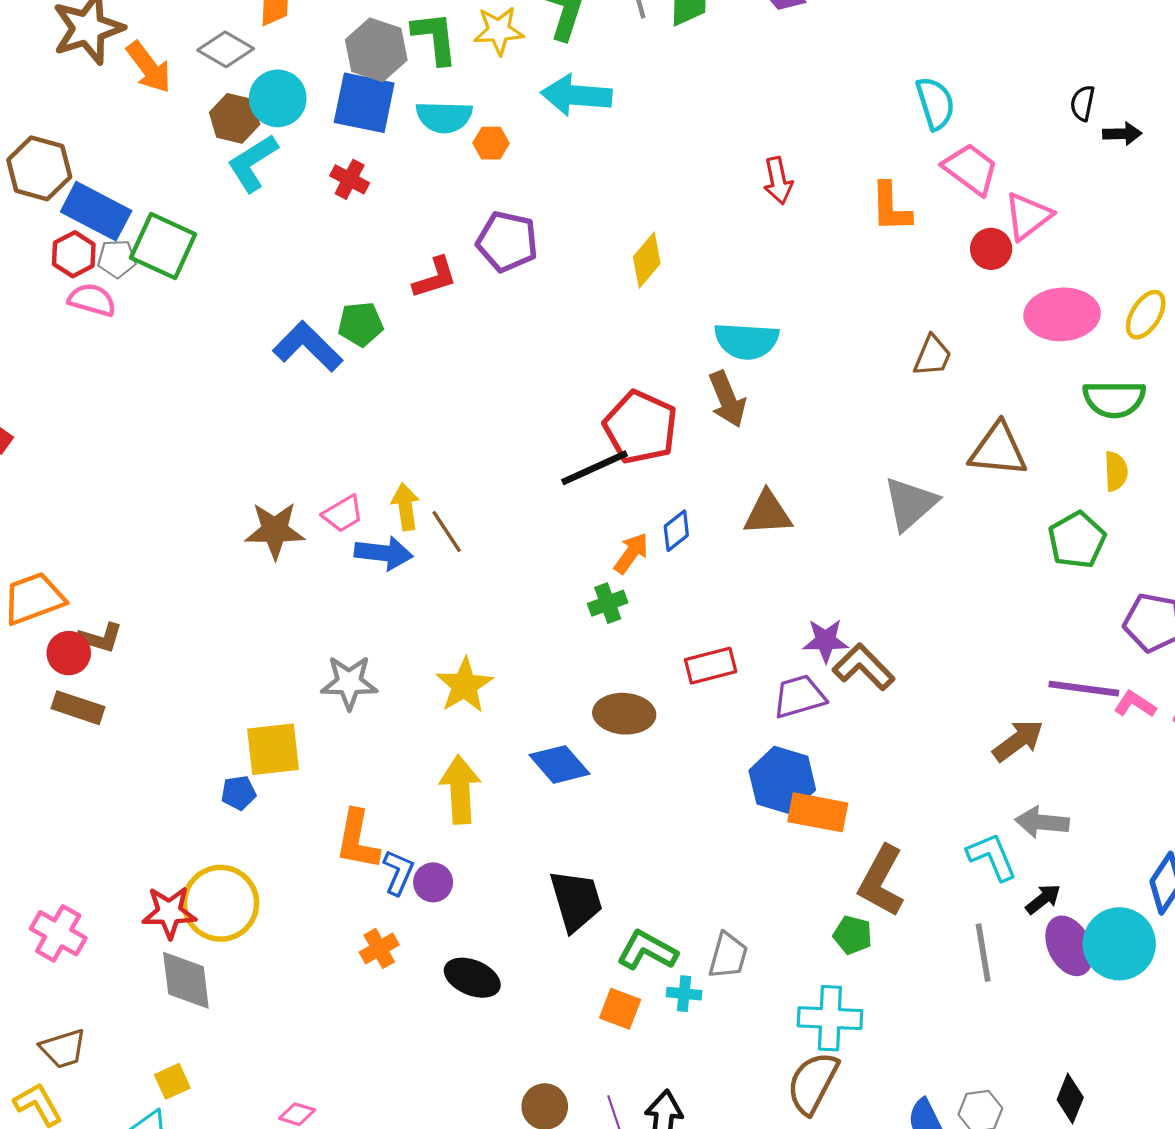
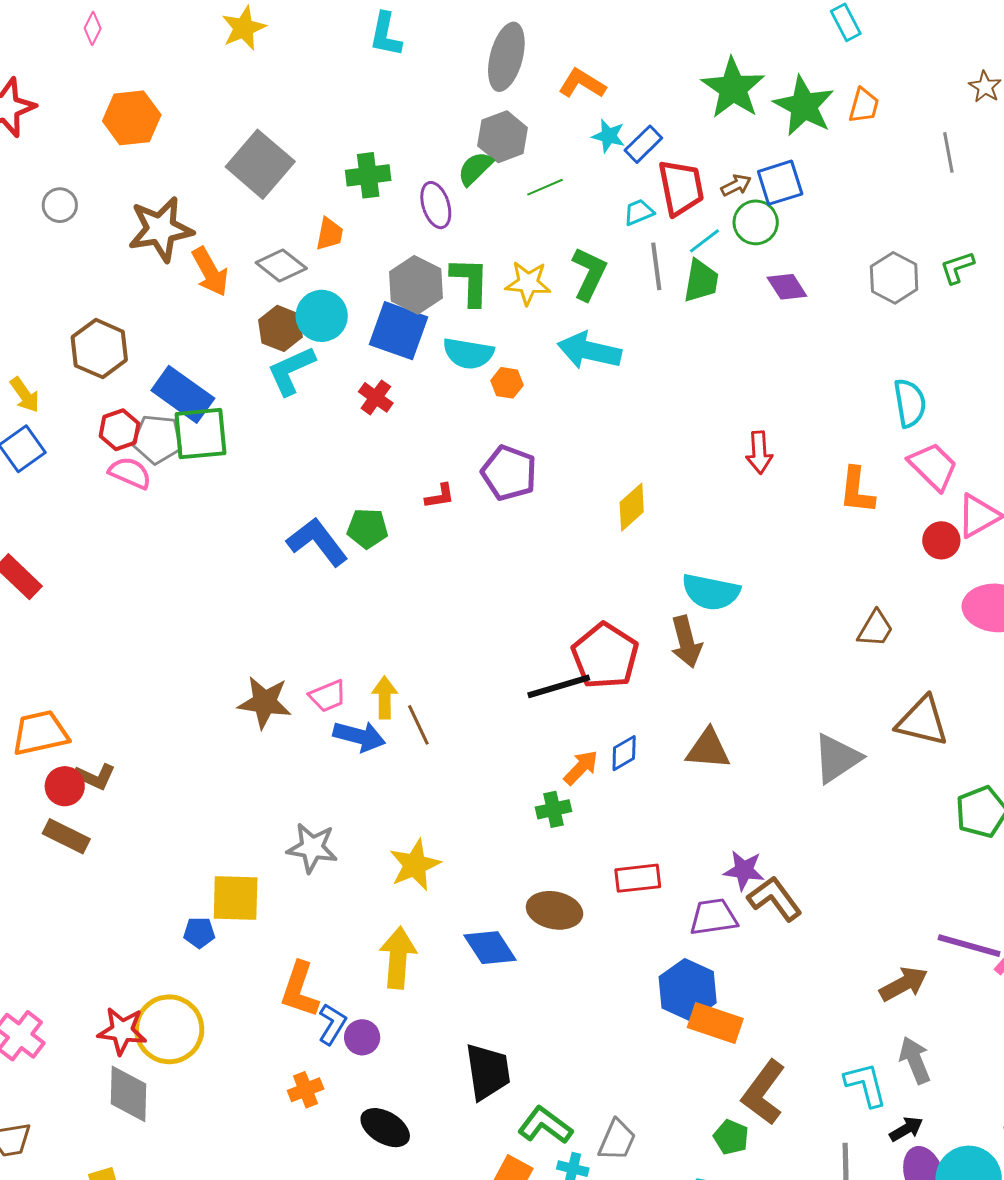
blue rectangle: (96, 211) -> (183, 394), moved
green square: (163, 246) -> (200, 434), turned -38
gray pentagon: (117, 259) -> (157, 439), size x1.4
red L-shape: (435, 278) -> (440, 496), size x0.7
gray arrow: (1042, 822) -> (915, 1060), turned 54

